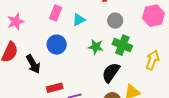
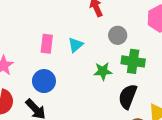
blue circle: (57, 45) -> (44, 81), moved

